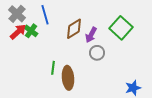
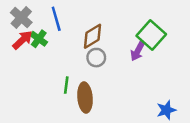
purple arrow: (91, 35) -> (138, 51), moved
gray circle: (97, 53) -> (96, 58), moved

